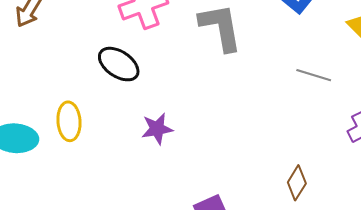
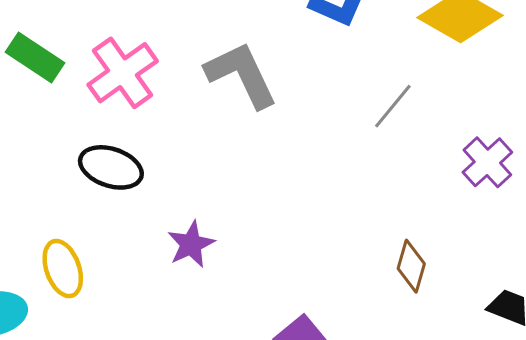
gray line: (314, 75) -> (393, 106), turned -52

